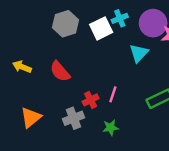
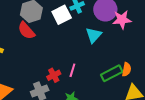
red semicircle: (60, 71) -> (26, 31), moved

